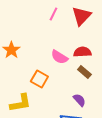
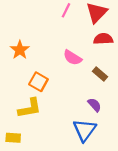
red semicircle: (82, 52) -> (103, 39), moved
orange square: (39, 79) -> (38, 82), moved

